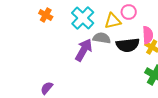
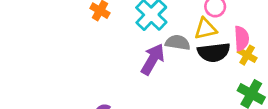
yellow triangle: (113, 21) -> (205, 29), moved

